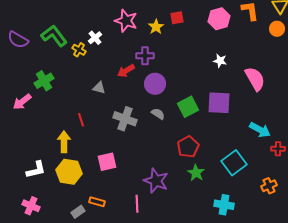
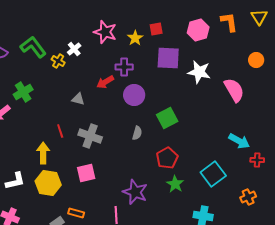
orange circle: (277, 29) -> (256, 60), moved
white star: (220, 61) -> (199, 72), size x1.6
purple square: (219, 103) -> (168, 58), moved
gray semicircle: (158, 114) -> (137, 133), moved, turned 72
gray cross: (125, 119) -> (90, 136), moved

